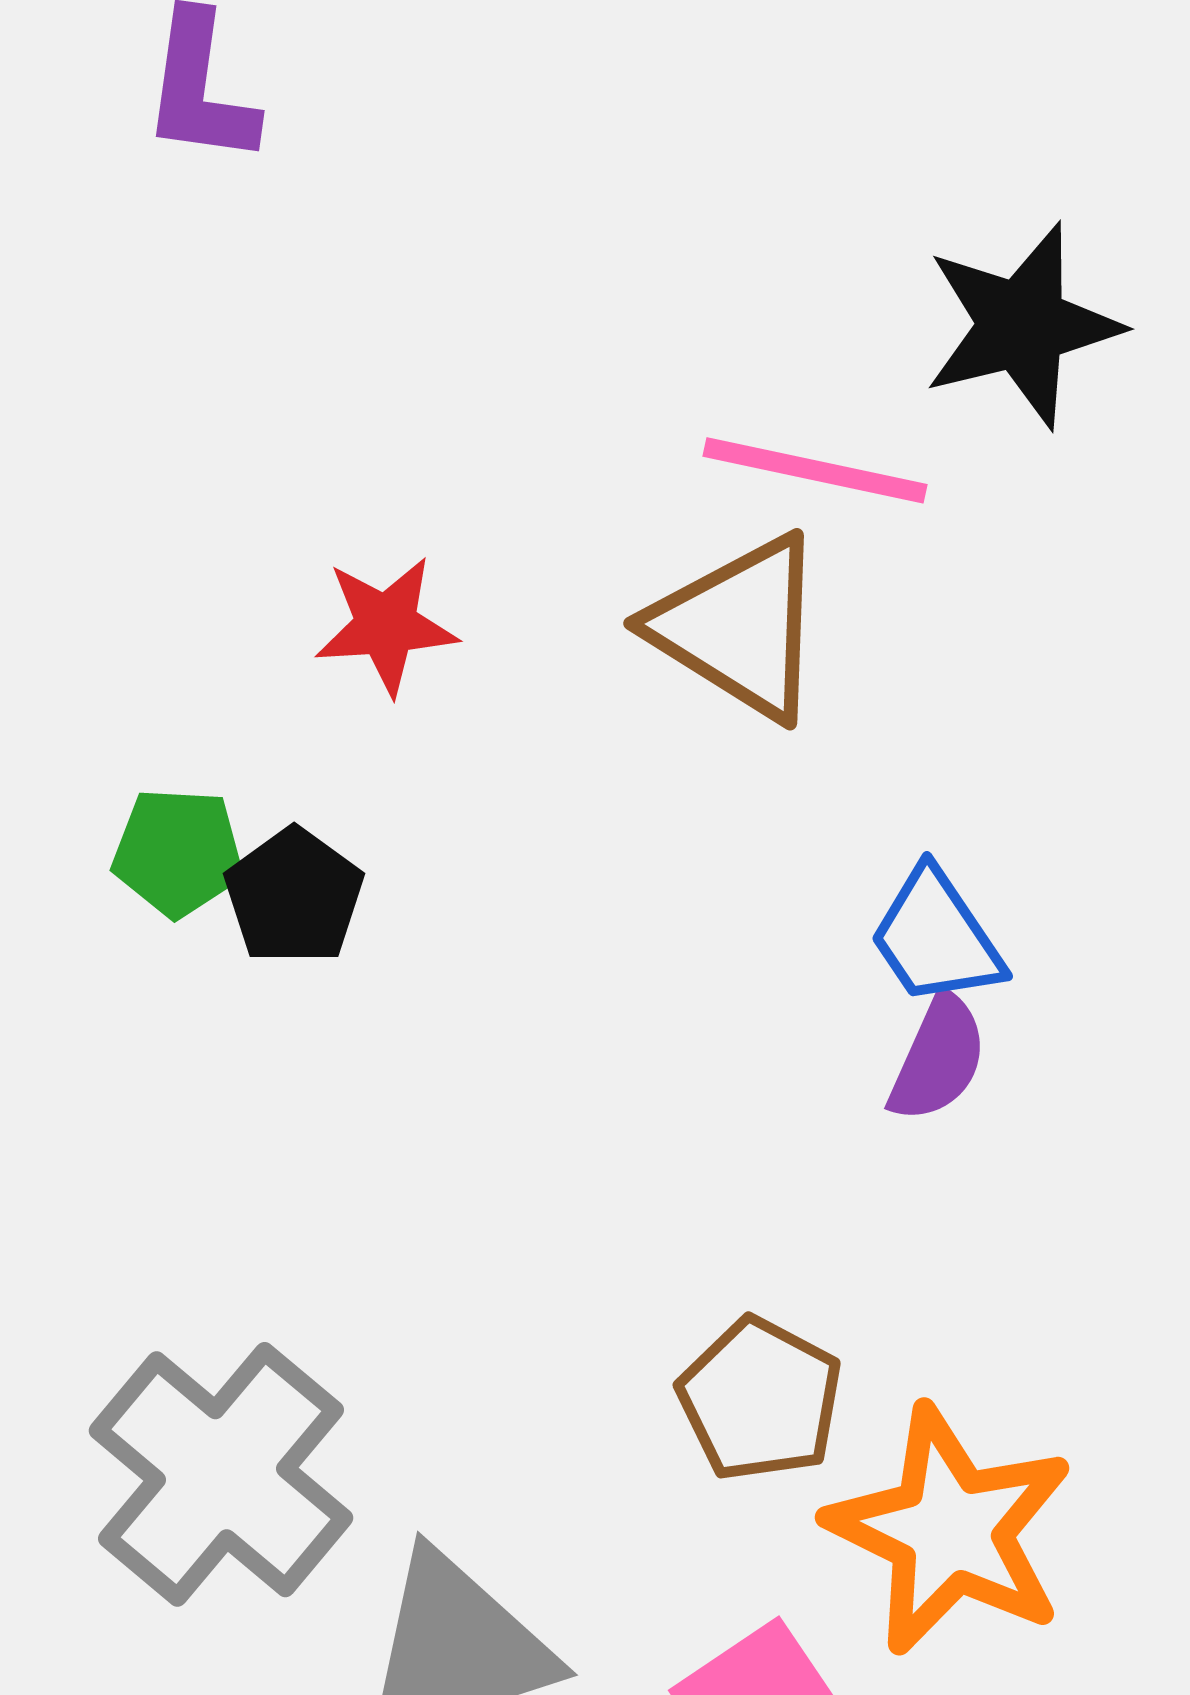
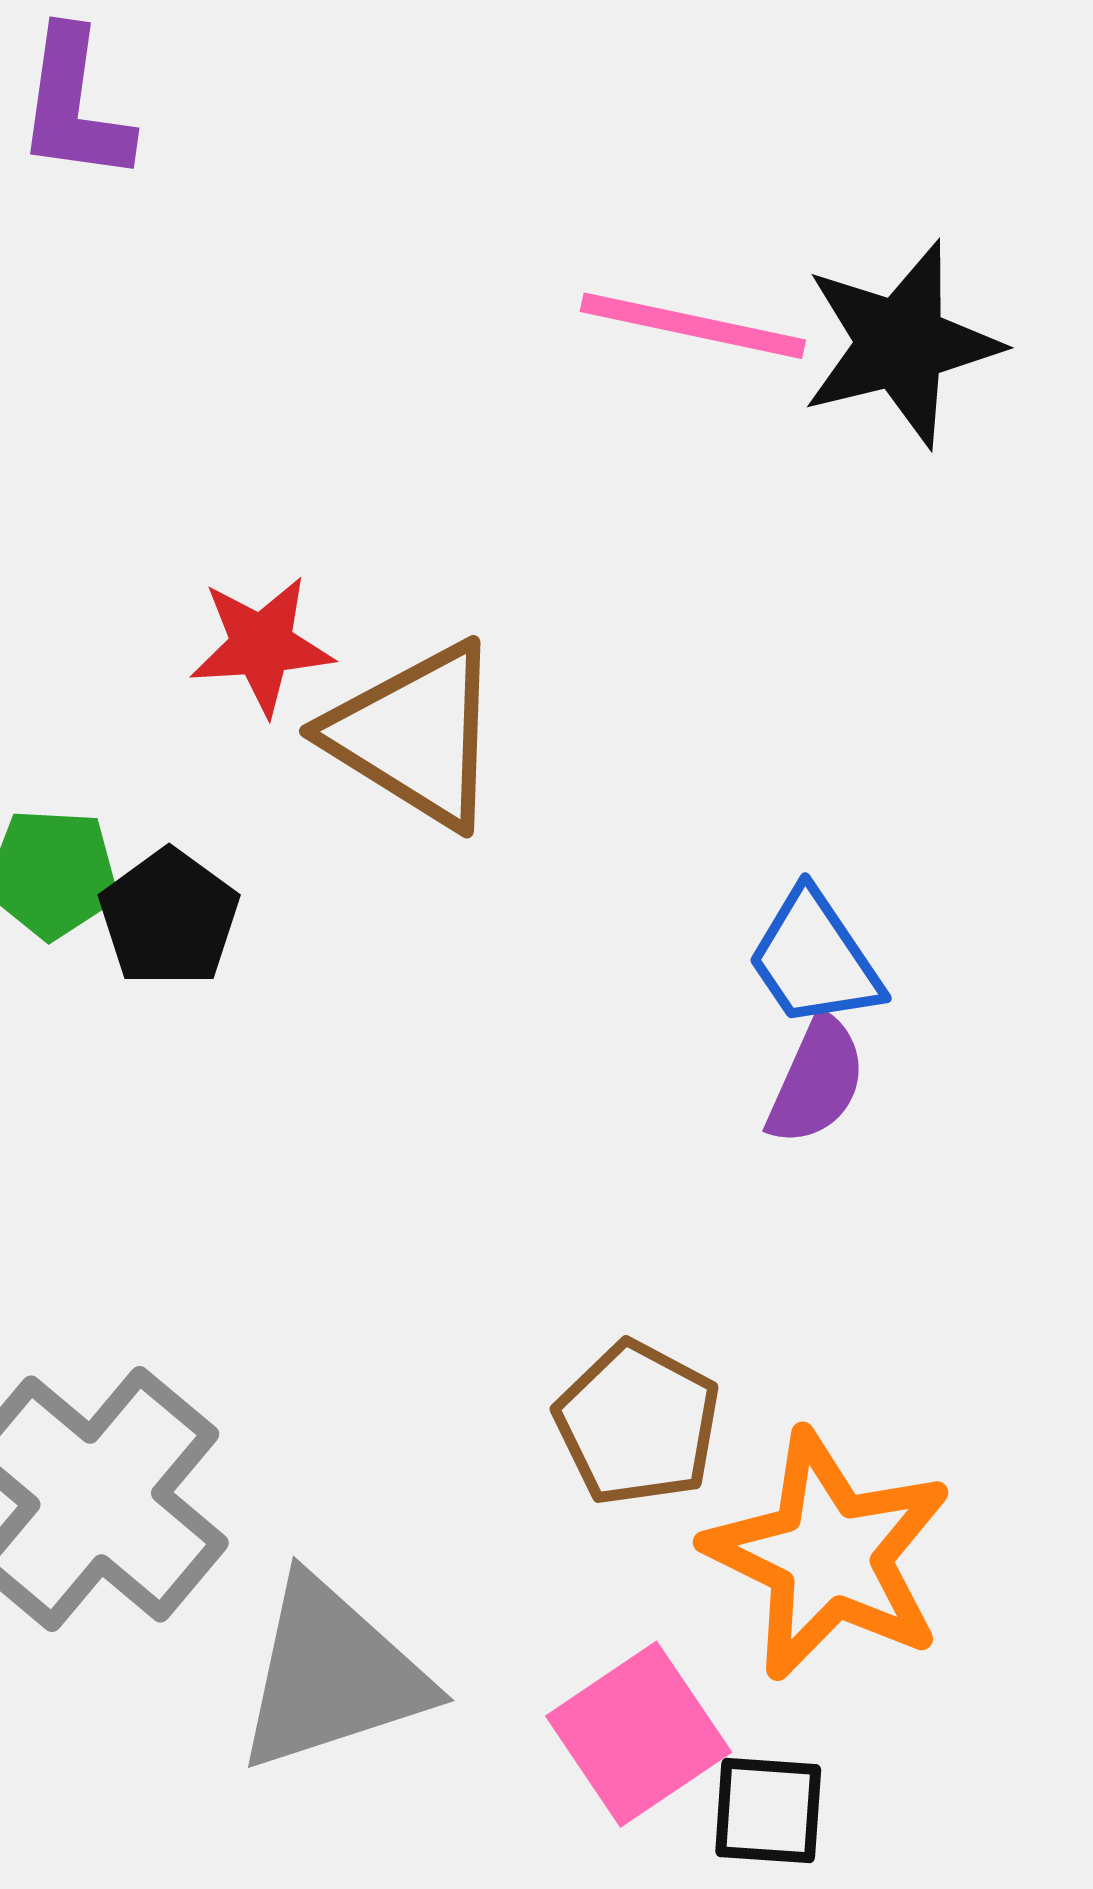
pink line: (815, 470) -> (693, 326), moved
brown triangle: (739, 627) -> (415, 735), moved

